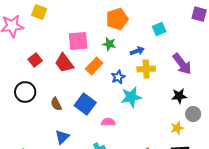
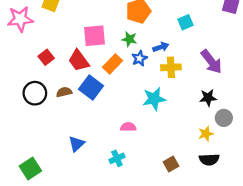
blue star: (118, 77) -> (139, 58), moved
brown semicircle: (56, 104) -> (64, 92), moved, turned 104
blue square: (85, 104) -> (91, 88), moved

